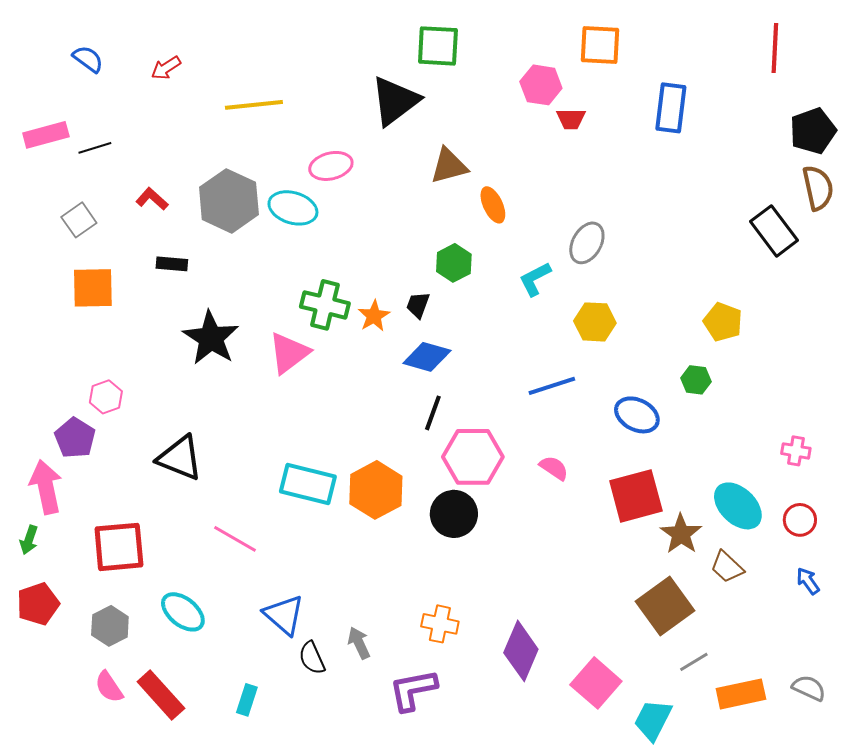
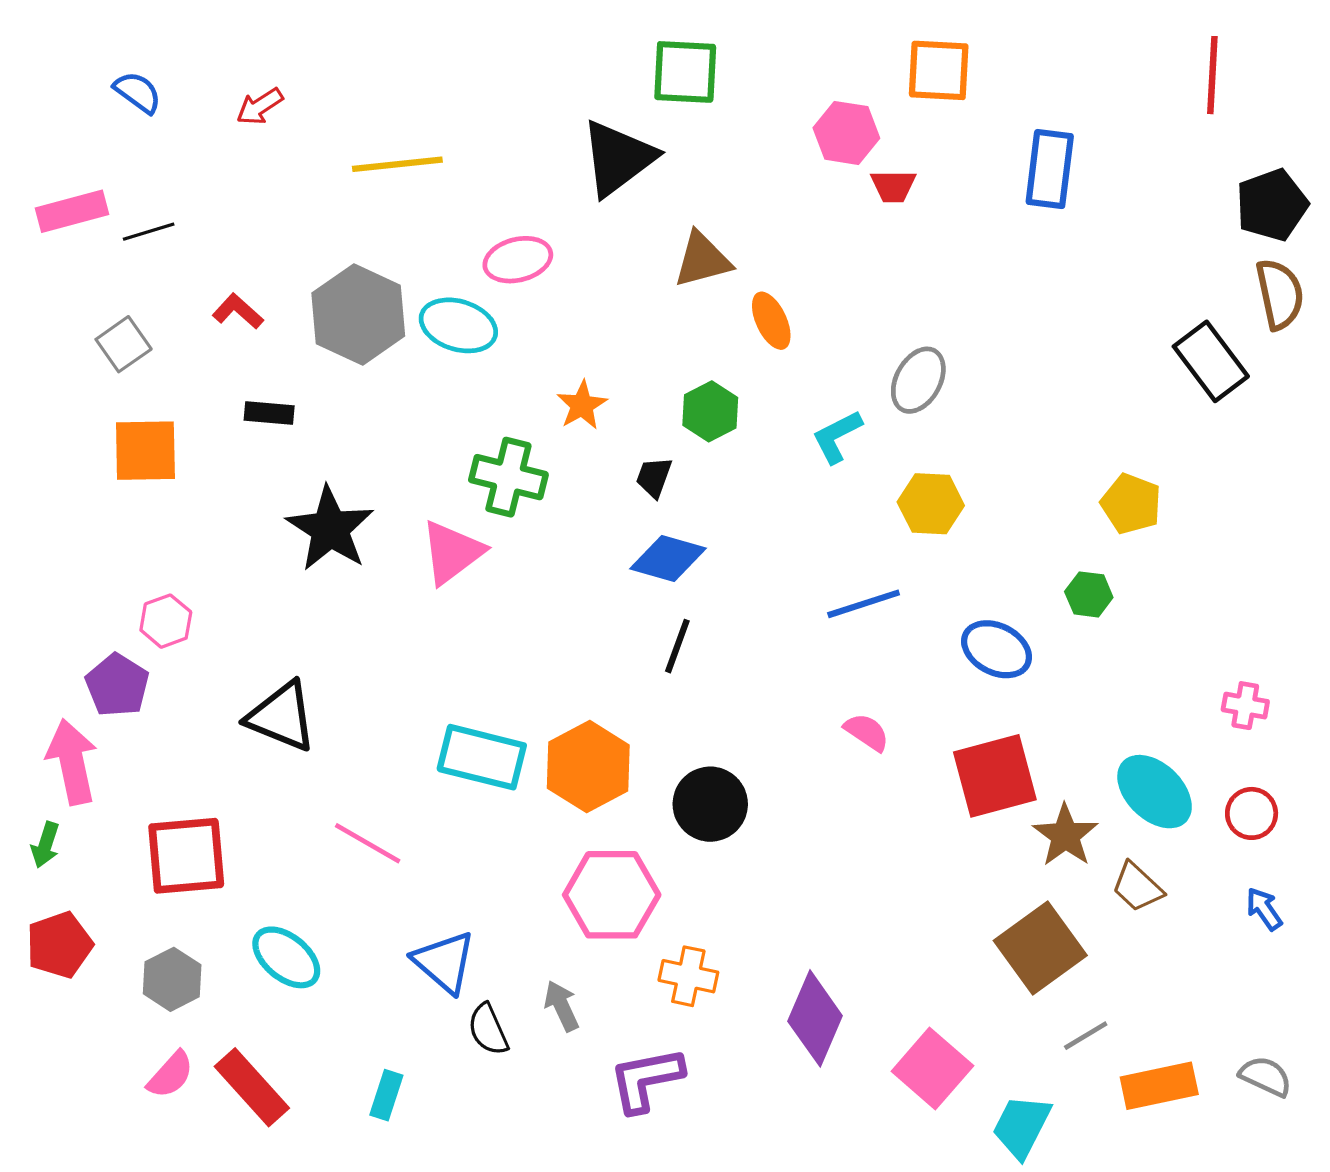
orange star: (374, 316) -> (582, 405), moved
pink hexagon: (473, 457) -> (612, 895), moved
pink semicircle: (109, 687) -> (171, 1075), turned -104

